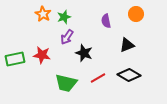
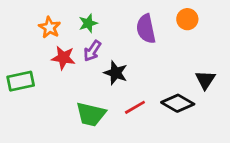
orange star: (43, 14) -> (50, 27), moved
purple semicircle: (106, 21) -> (146, 29), size x1.5
black triangle: (127, 45) -> (205, 80), moved, turned -35
red star: (42, 55) -> (63, 58), moved

